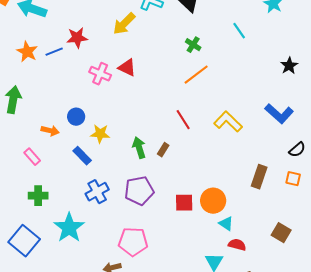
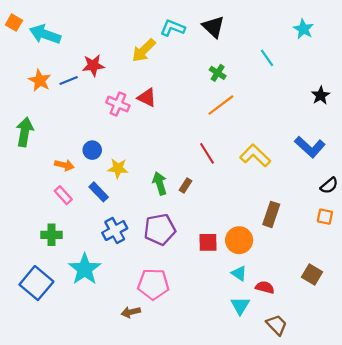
pink rectangle: (32, 157) -> (63, 195), moved
brown rectangle: (259, 177) -> (271, 214), moved
cyan triangle: (226, 224) -> (239, 273), moved

